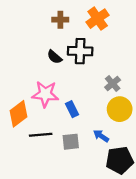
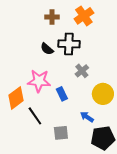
gray cross: (113, 84) -> (82, 71), moved
black line: (41, 135) -> (35, 116), turned 60
gray square: (71, 142) -> (61, 133), moved

